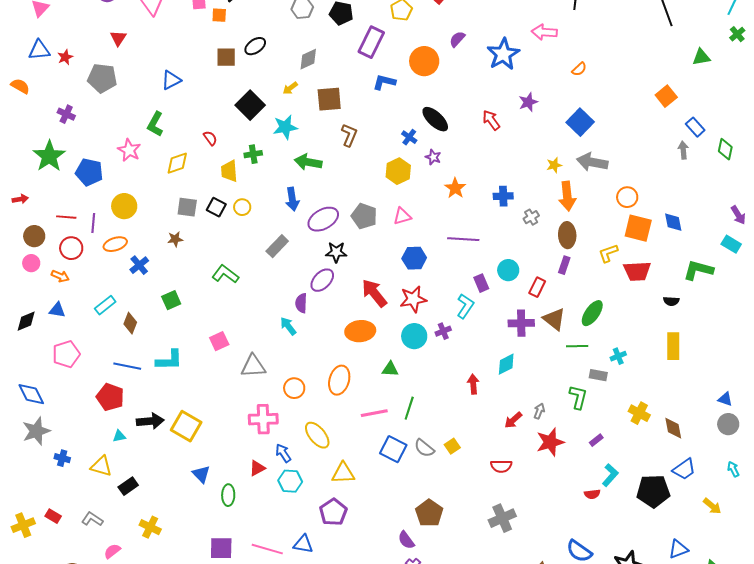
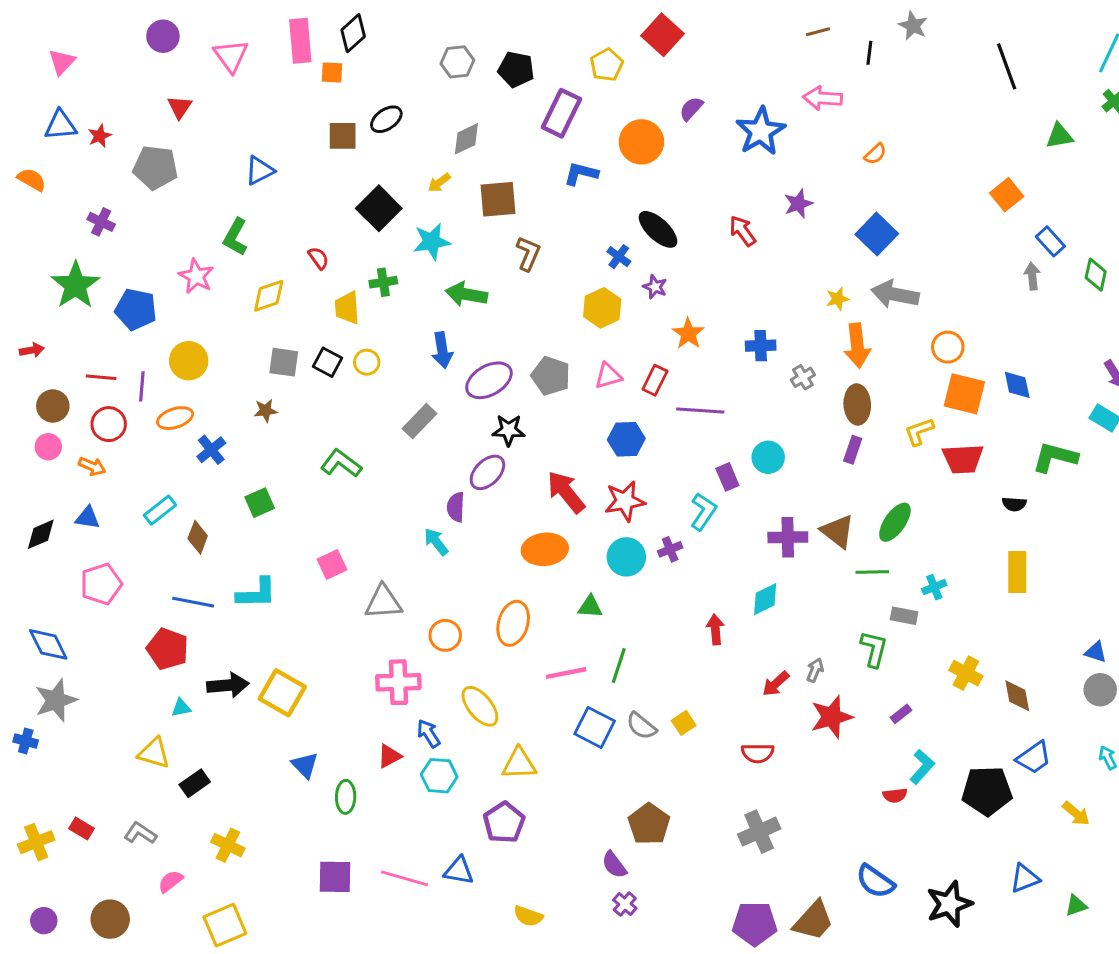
red rectangle: (537, 287) -> (655, 380), moved
blue cross: (62, 458) -> (26, 741), moved

